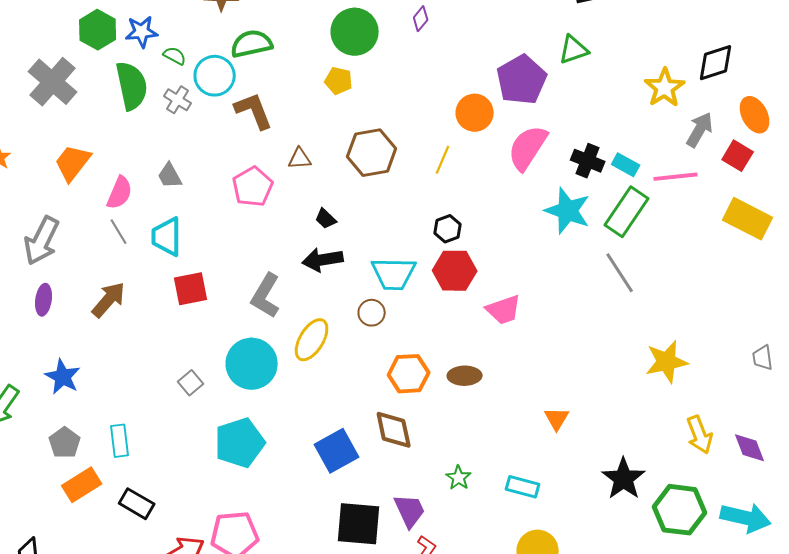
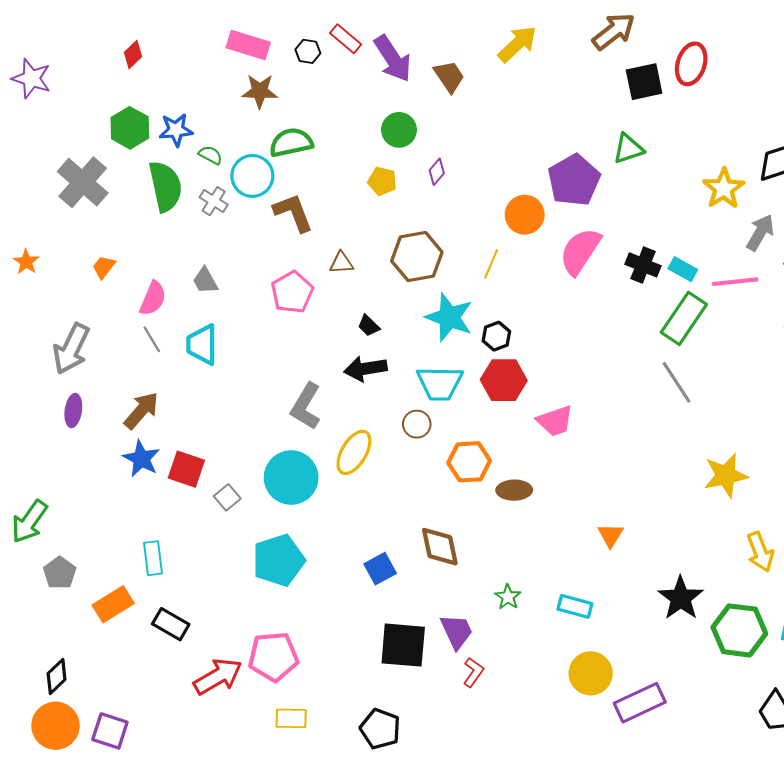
purple diamond: (421, 19) -> (437, 172), moved
green circle: (355, 32) -> (399, 130), size x0.7
orange trapezoid: (73, 163) -> (104, 267), size x0.6
cyan star: (568, 211) -> (449, 317), moved
red square: (191, 289) -> (186, 469), moved, turned 30
orange hexagon: (409, 374) -> (469, 462), moved
blue star: (63, 377) -> (141, 459), moved
gray pentagon: (65, 443) -> (60, 573), moved
blue square: (337, 451) -> (380, 569), size x0.7

